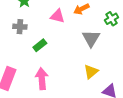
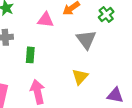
green rectangle: (40, 45) -> (30, 55), turned -40
yellow triangle: (91, 72) -> (80, 77), moved

